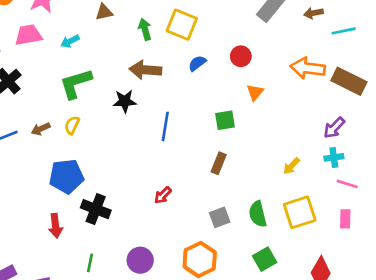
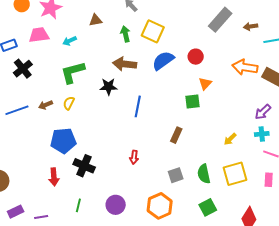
blue semicircle: (197, 63) -> (163, 61), size x1.6
green square: (225, 120) -> (192, 101), moved
red arrow: (163, 195) -> (134, 157), turned -40

